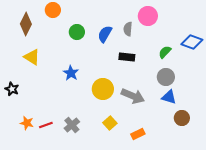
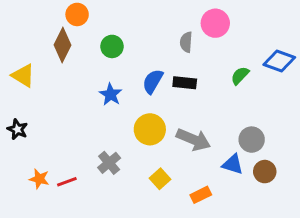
brown diamond: (26, 24) -> (63, 45), moved
blue semicircle: (105, 34) -> (153, 81), moved
yellow triangle: (32, 57) -> (23, 76), moved
blue star: (71, 73) -> (111, 94), moved
gray circle: (166, 77) -> (252, 140), moved
blue triangle: (169, 97) -> (233, 164), moved
gray cross: (72, 125) -> (109, 163), moved

